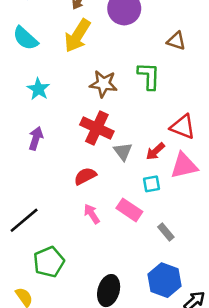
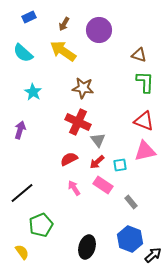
yellow arrow: (77, 36) -> (63, 51), turned 92
green L-shape: (149, 76) -> (145, 82), moved
purple arrow: (36, 138) -> (20, 130), moved
red arrow: (155, 151) -> (97, 162), moved

